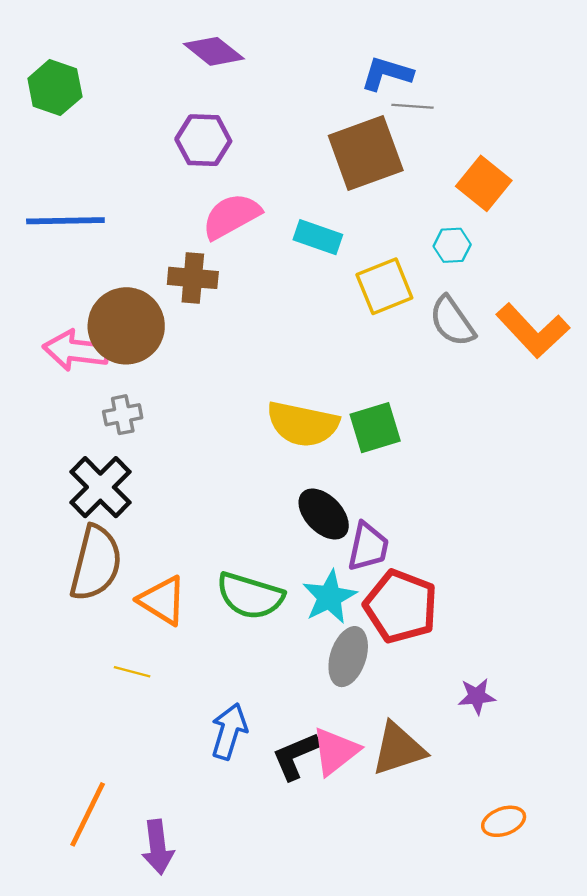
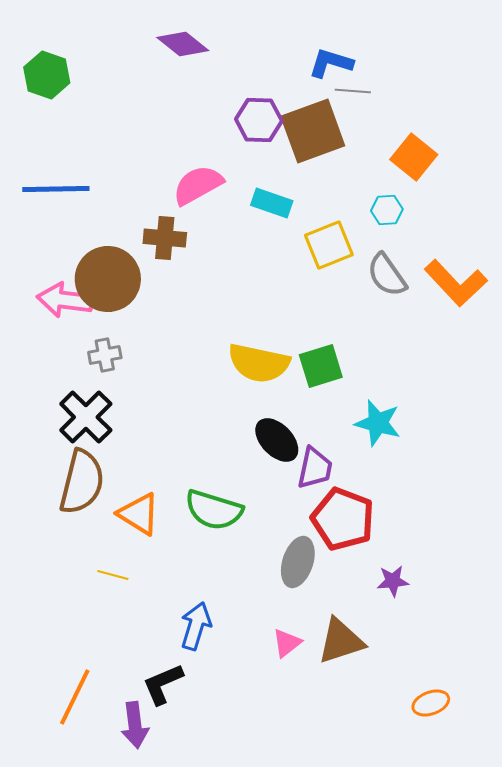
purple hexagon: (203, 140) -> (259, 120), moved
cyan star: (329, 597) -> (378, 423), moved, turned -30
purple star: (477, 696) -> (393, 581), moved
pink triangle: (335, 751) -> (287, 643), size x0.7
black L-shape: (296, 756) -> (163, 684), moved

